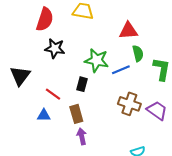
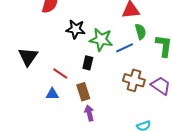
black star: (55, 48) -> (76, 29), moved

